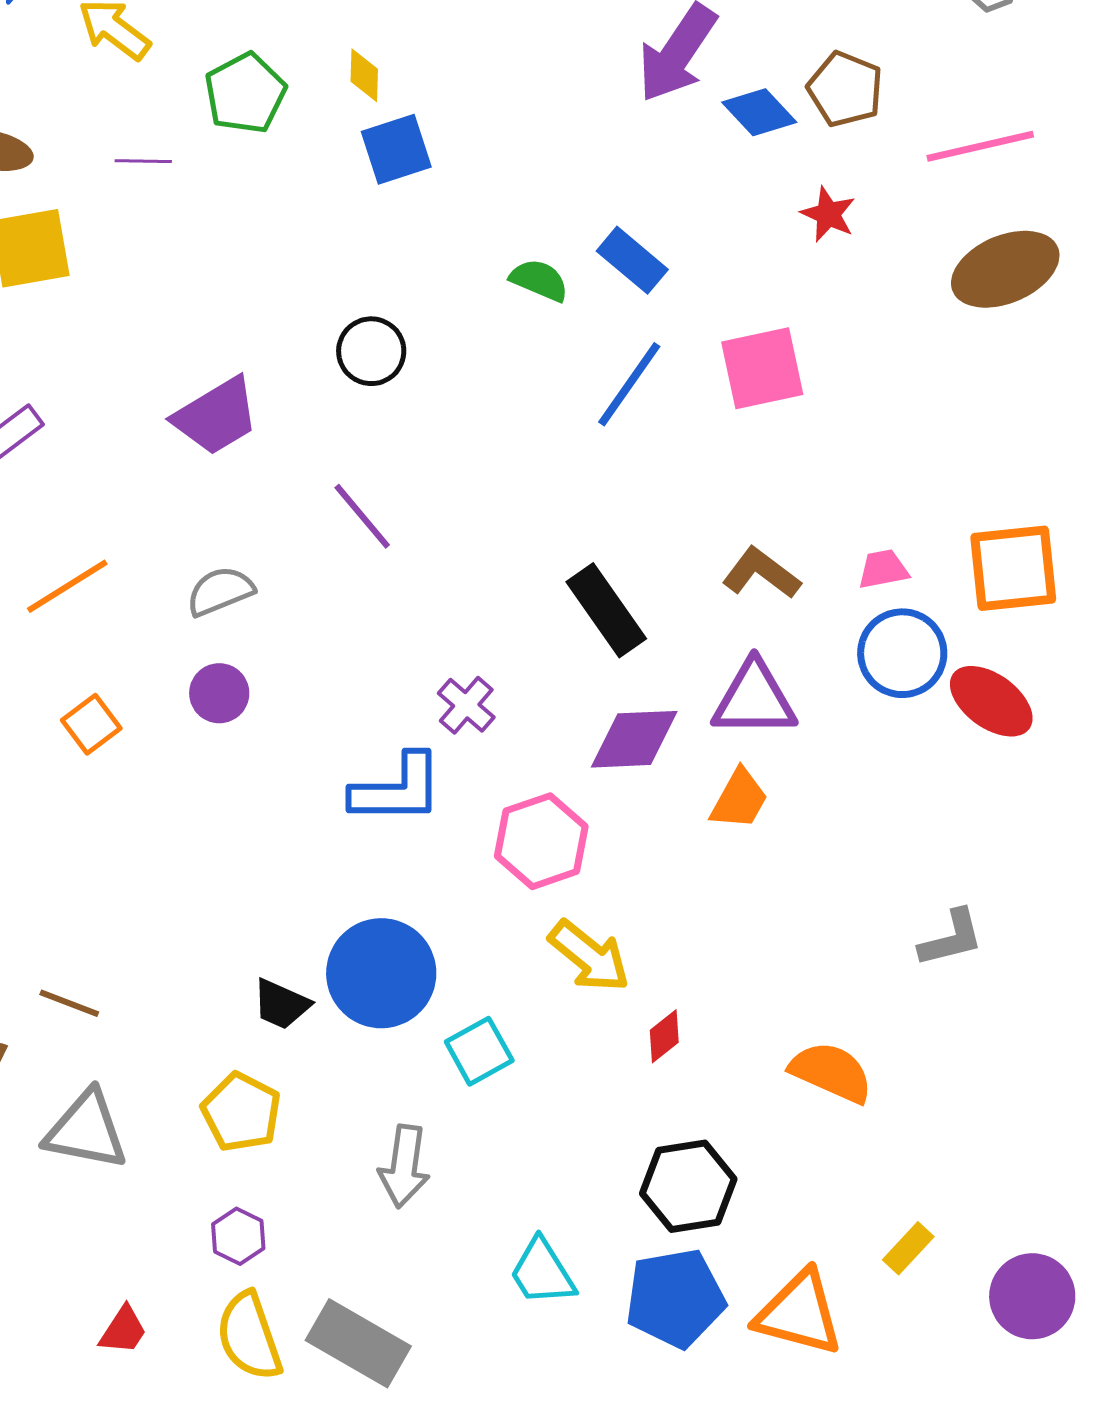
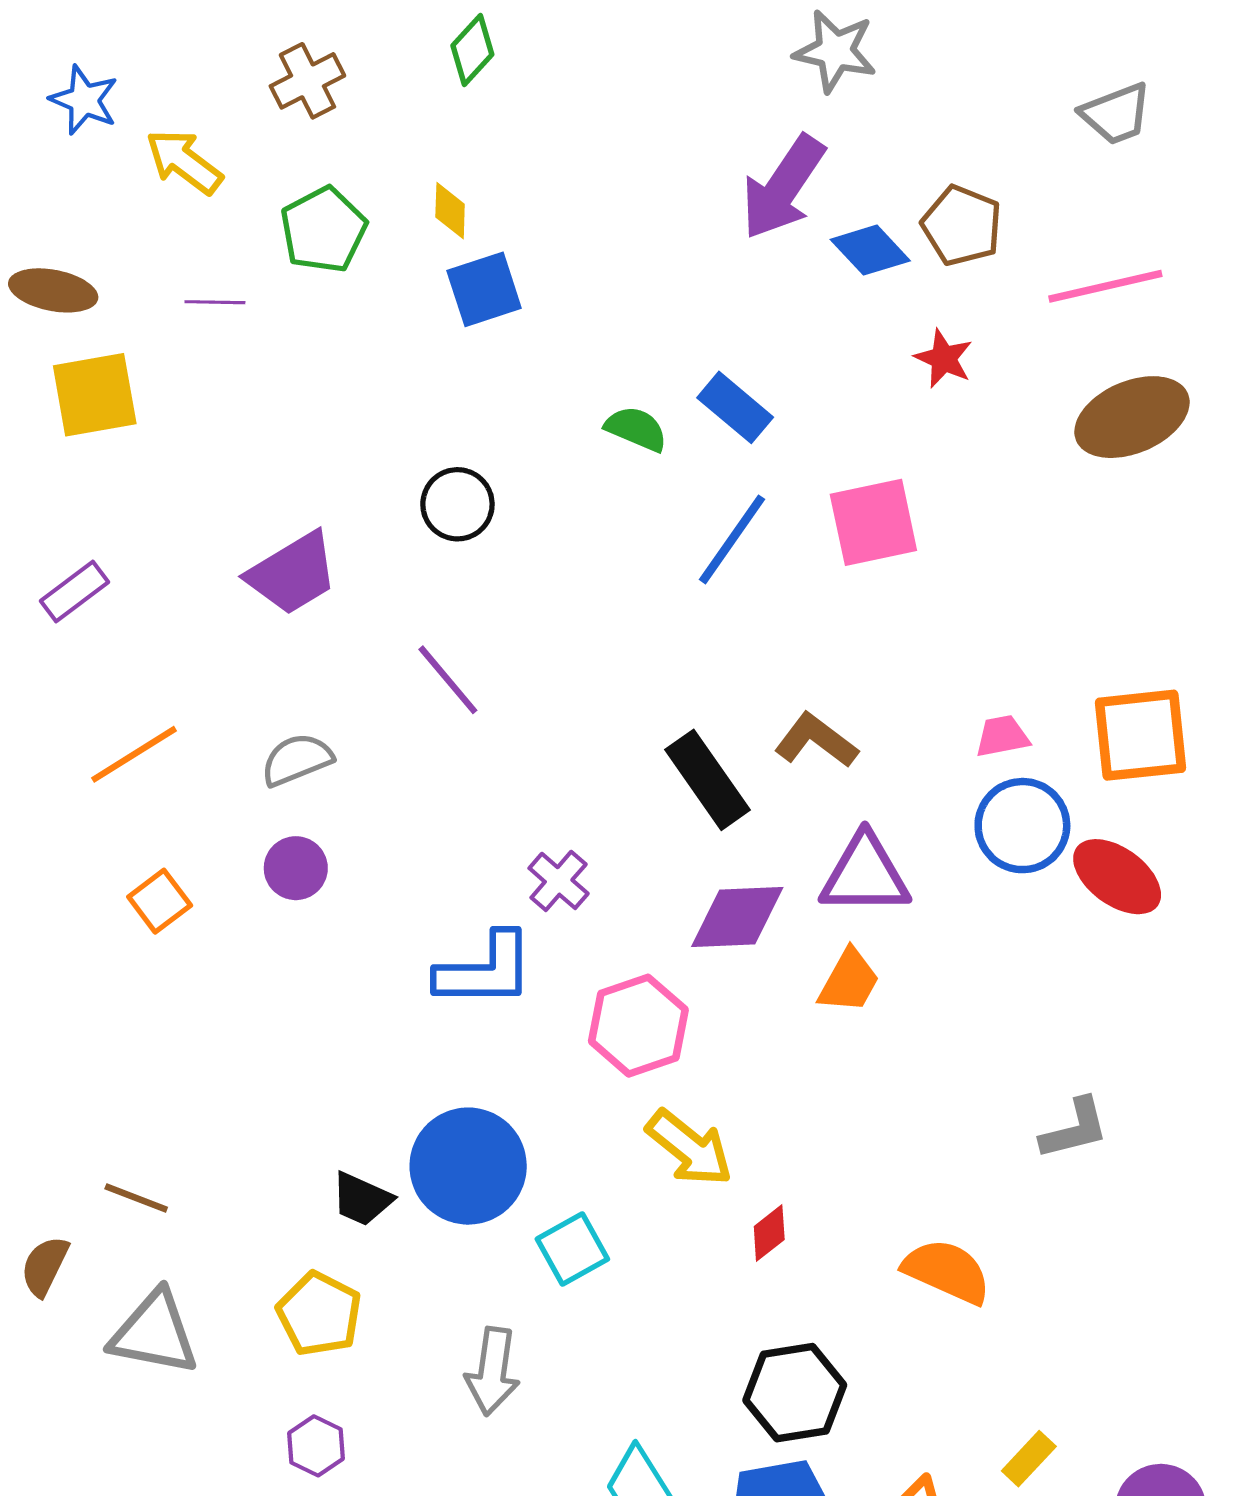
brown L-shape: (761, 573) -> (816, 740), moved

